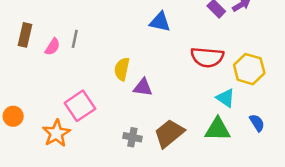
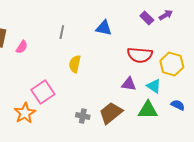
gray line: (75, 39) -> (62, 32), moved
purple triangle: (143, 87) -> (129, 84), moved
blue semicircle: (257, 123) -> (178, 105), turned -32

